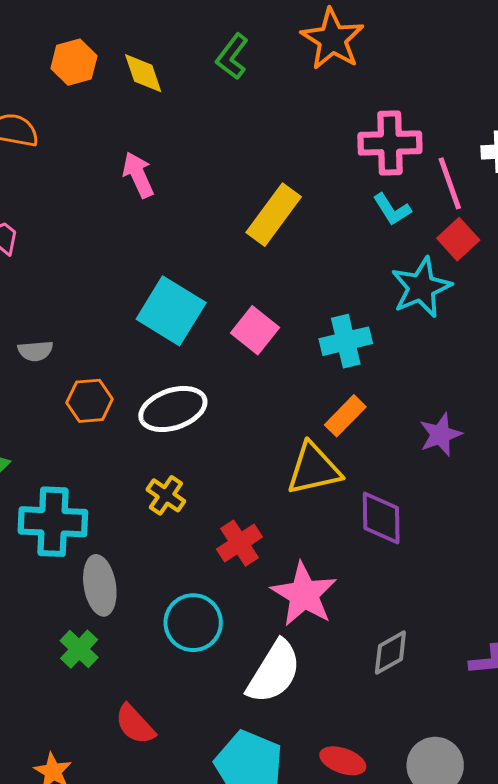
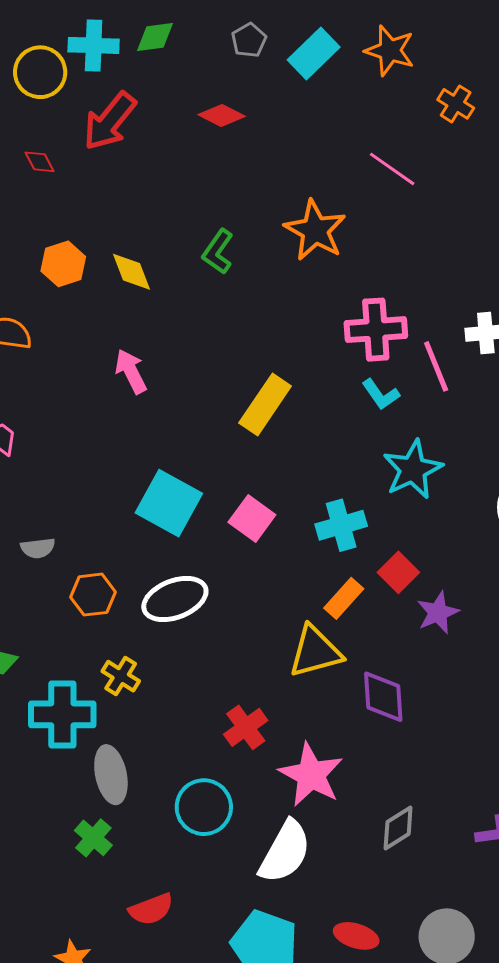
red square: (458, 239) -> (398, 572), moved
yellow cross: (166, 495) -> (121, 676), moved
red semicircle: (135, 724) -> (151, 909), turned -66

